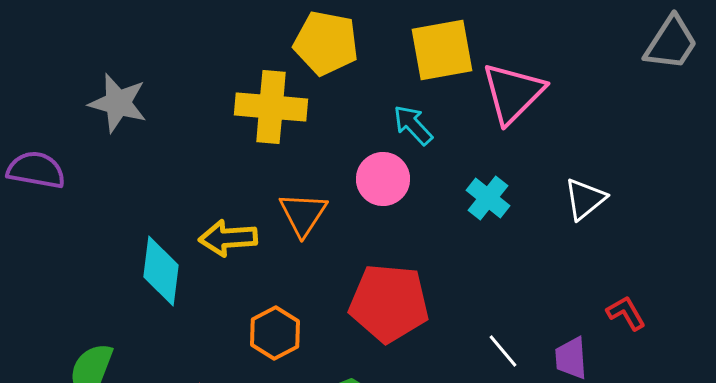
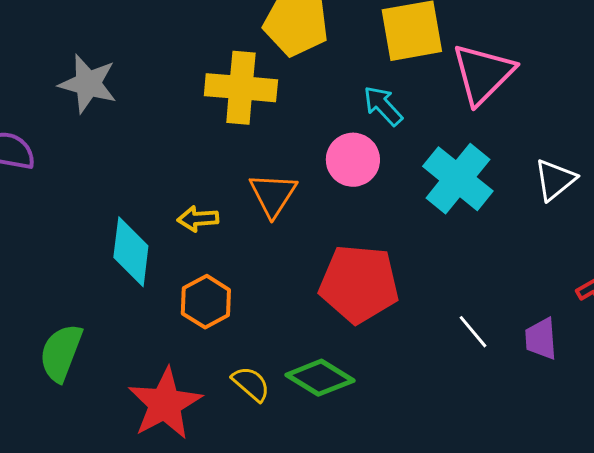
cyan cross: (488, 198) -> (458, 179), size x1.6
yellow arrow: (228, 238) -> (198, 219), size x0.7
orange hexagon: (275, 333) -> (206, 302), moved

